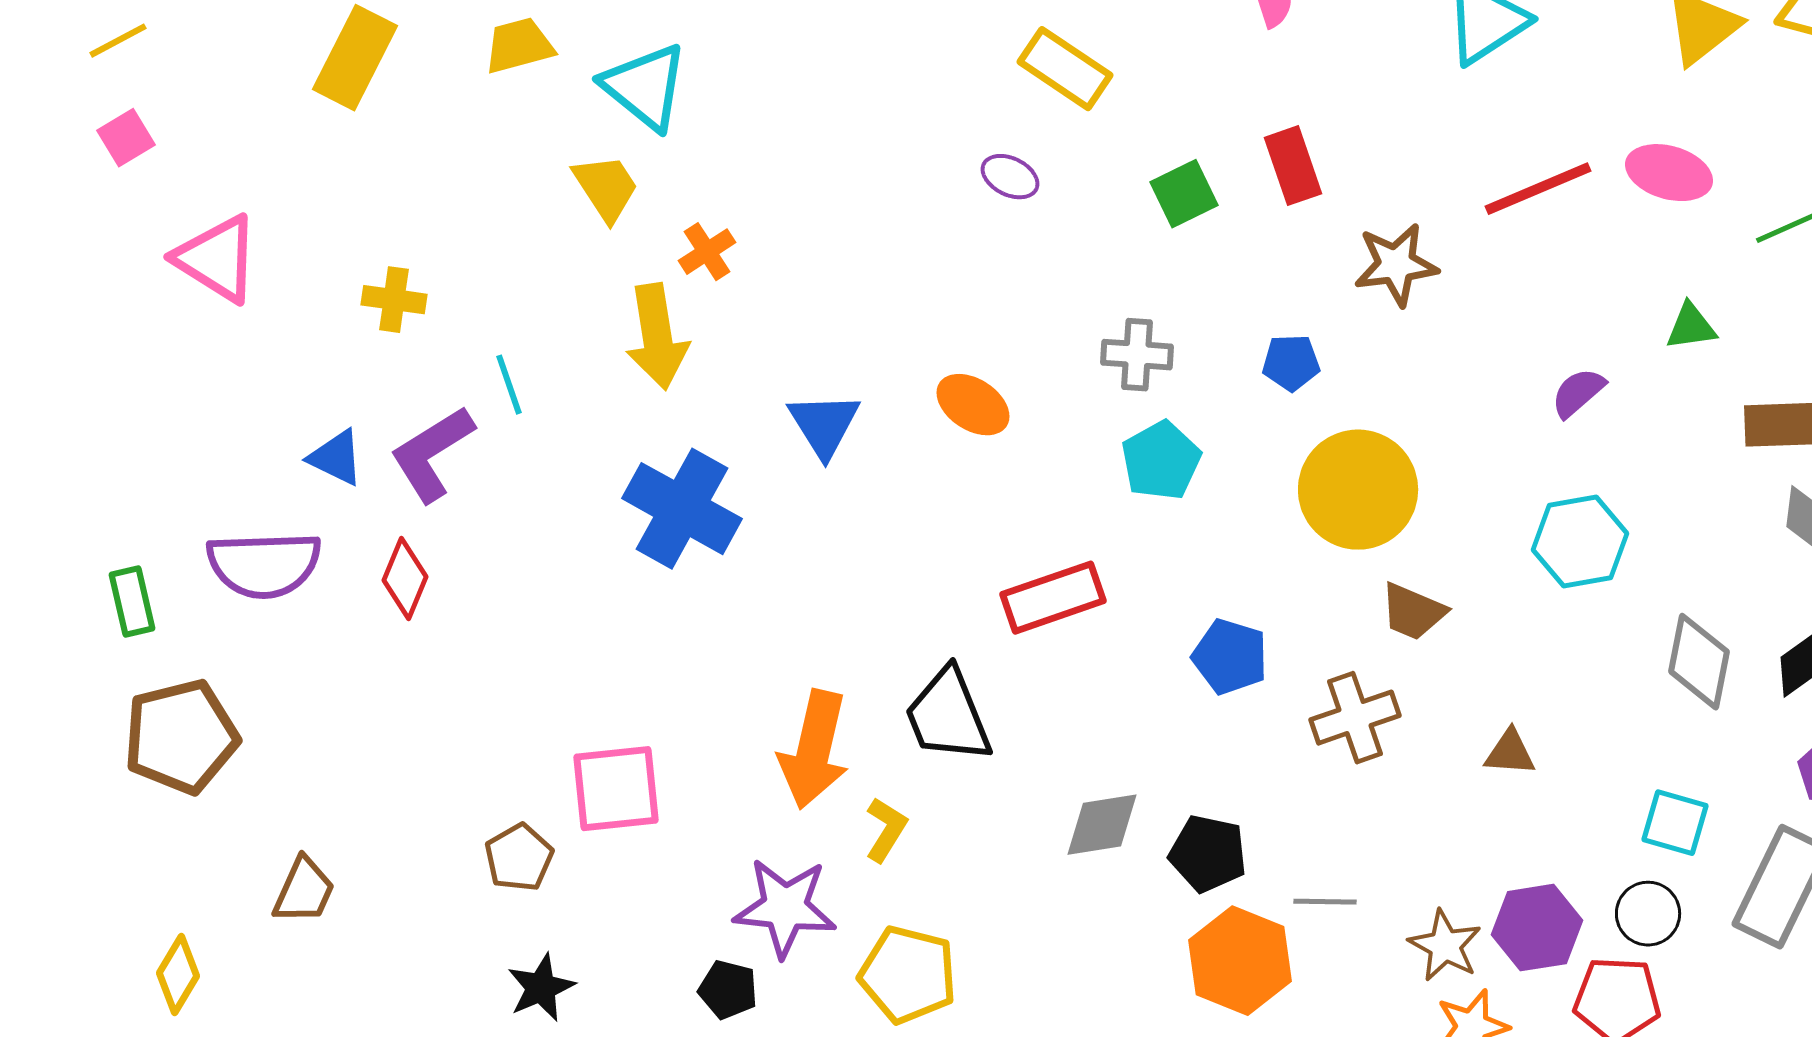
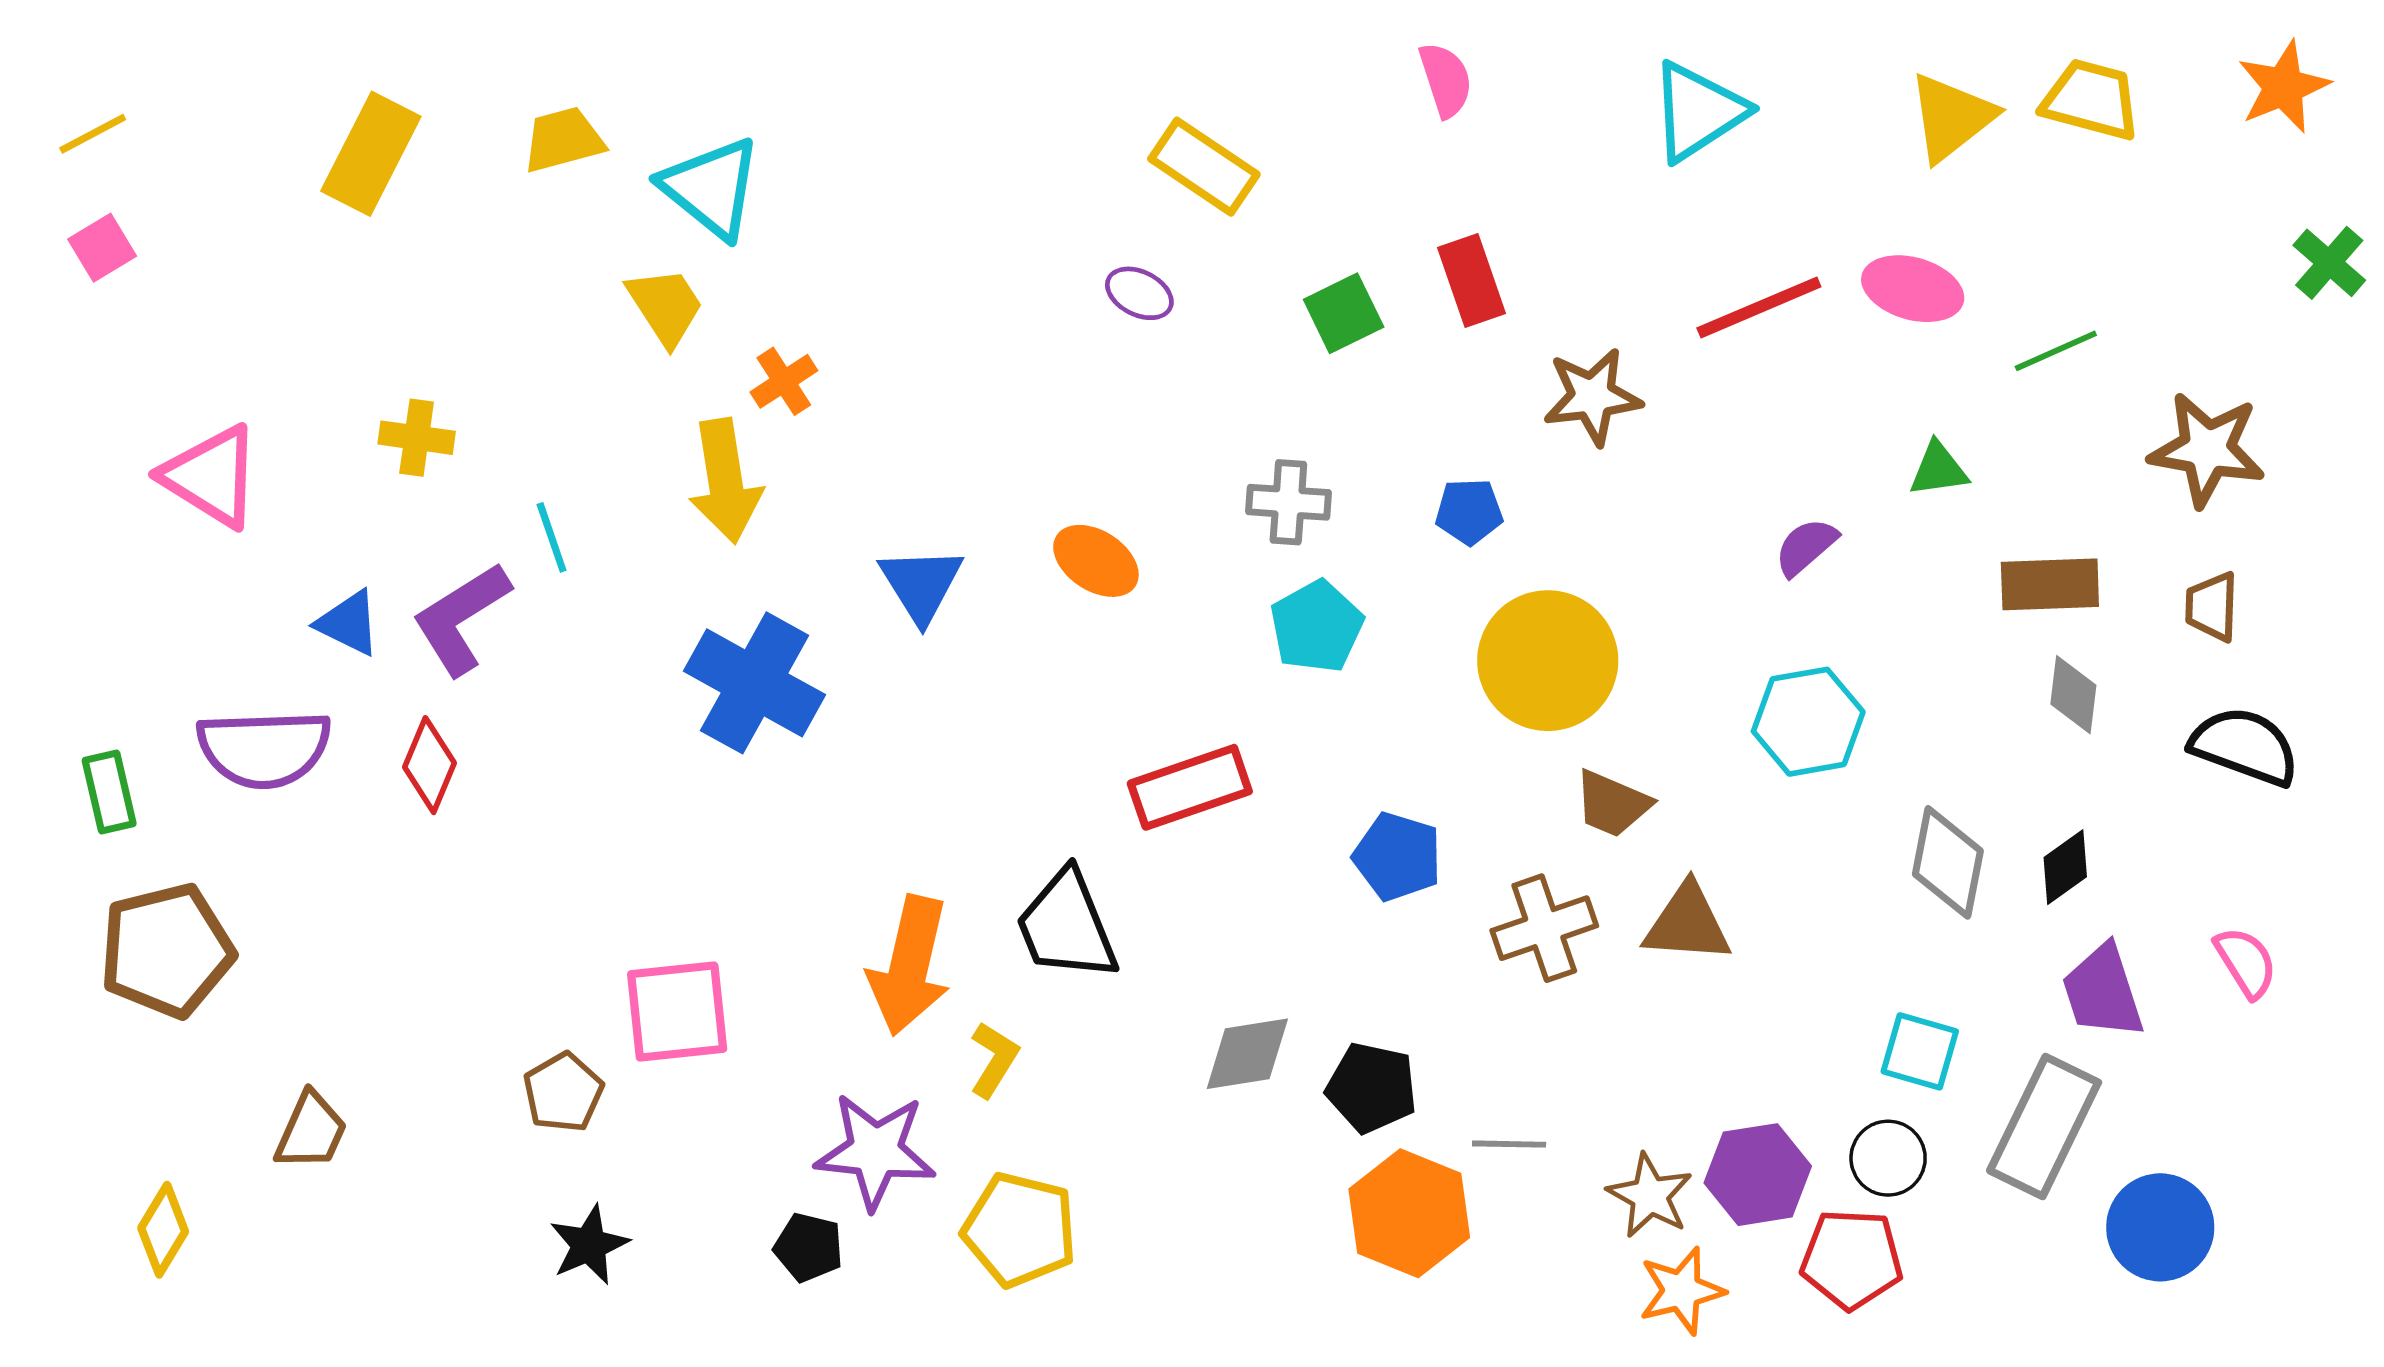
pink triangle: (217, 259) -> (211, 476), moved
brown triangle: (1510, 753) -> (1687, 923), moved, size x1.5

